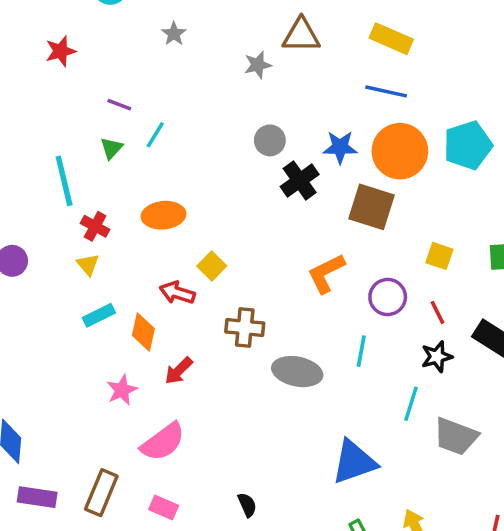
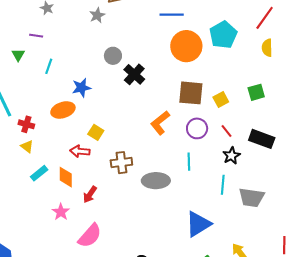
purple line: (119, 105) -> (36, 36), moved
blue star: (340, 147) -> (81, 88), moved
green triangle: (111, 148) -> (18, 55), moved
brown square: (372, 207) -> (191, 93), moved
yellow square: (439, 256) -> (221, 99), turned -35

